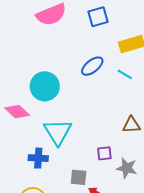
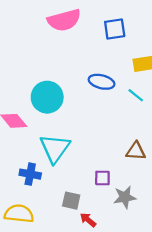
blue ellipse: (92, 66) -> (102, 82), turned 45
gray star: (127, 168) -> (125, 197), turned -30

